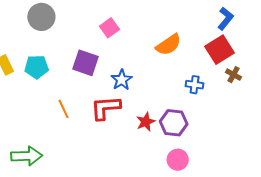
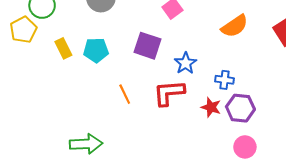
blue cross: (195, 85) -> (225, 80), moved
red star: (146, 122) -> (211, 107), turned -30

